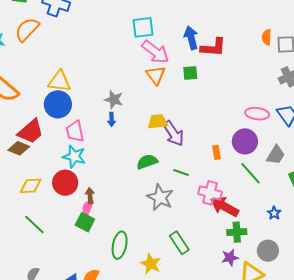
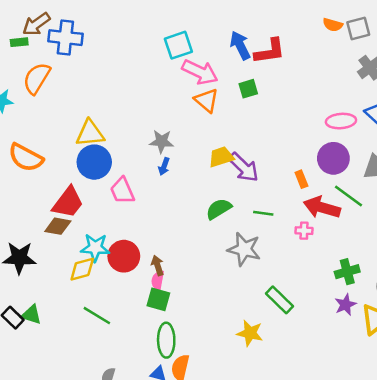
orange semicircle: (267, 37) -> (333, 25), turned -63
blue arrow: (112, 119) -> (164, 166), turned 32
cyan star: (74, 157) -> (95, 248), moved
pink cross: (210, 193) -> (304, 231), size x0.6
red arrow: (225, 207) -> (322, 207), moved
green ellipse: (120, 245) -> (166, 340), moved

